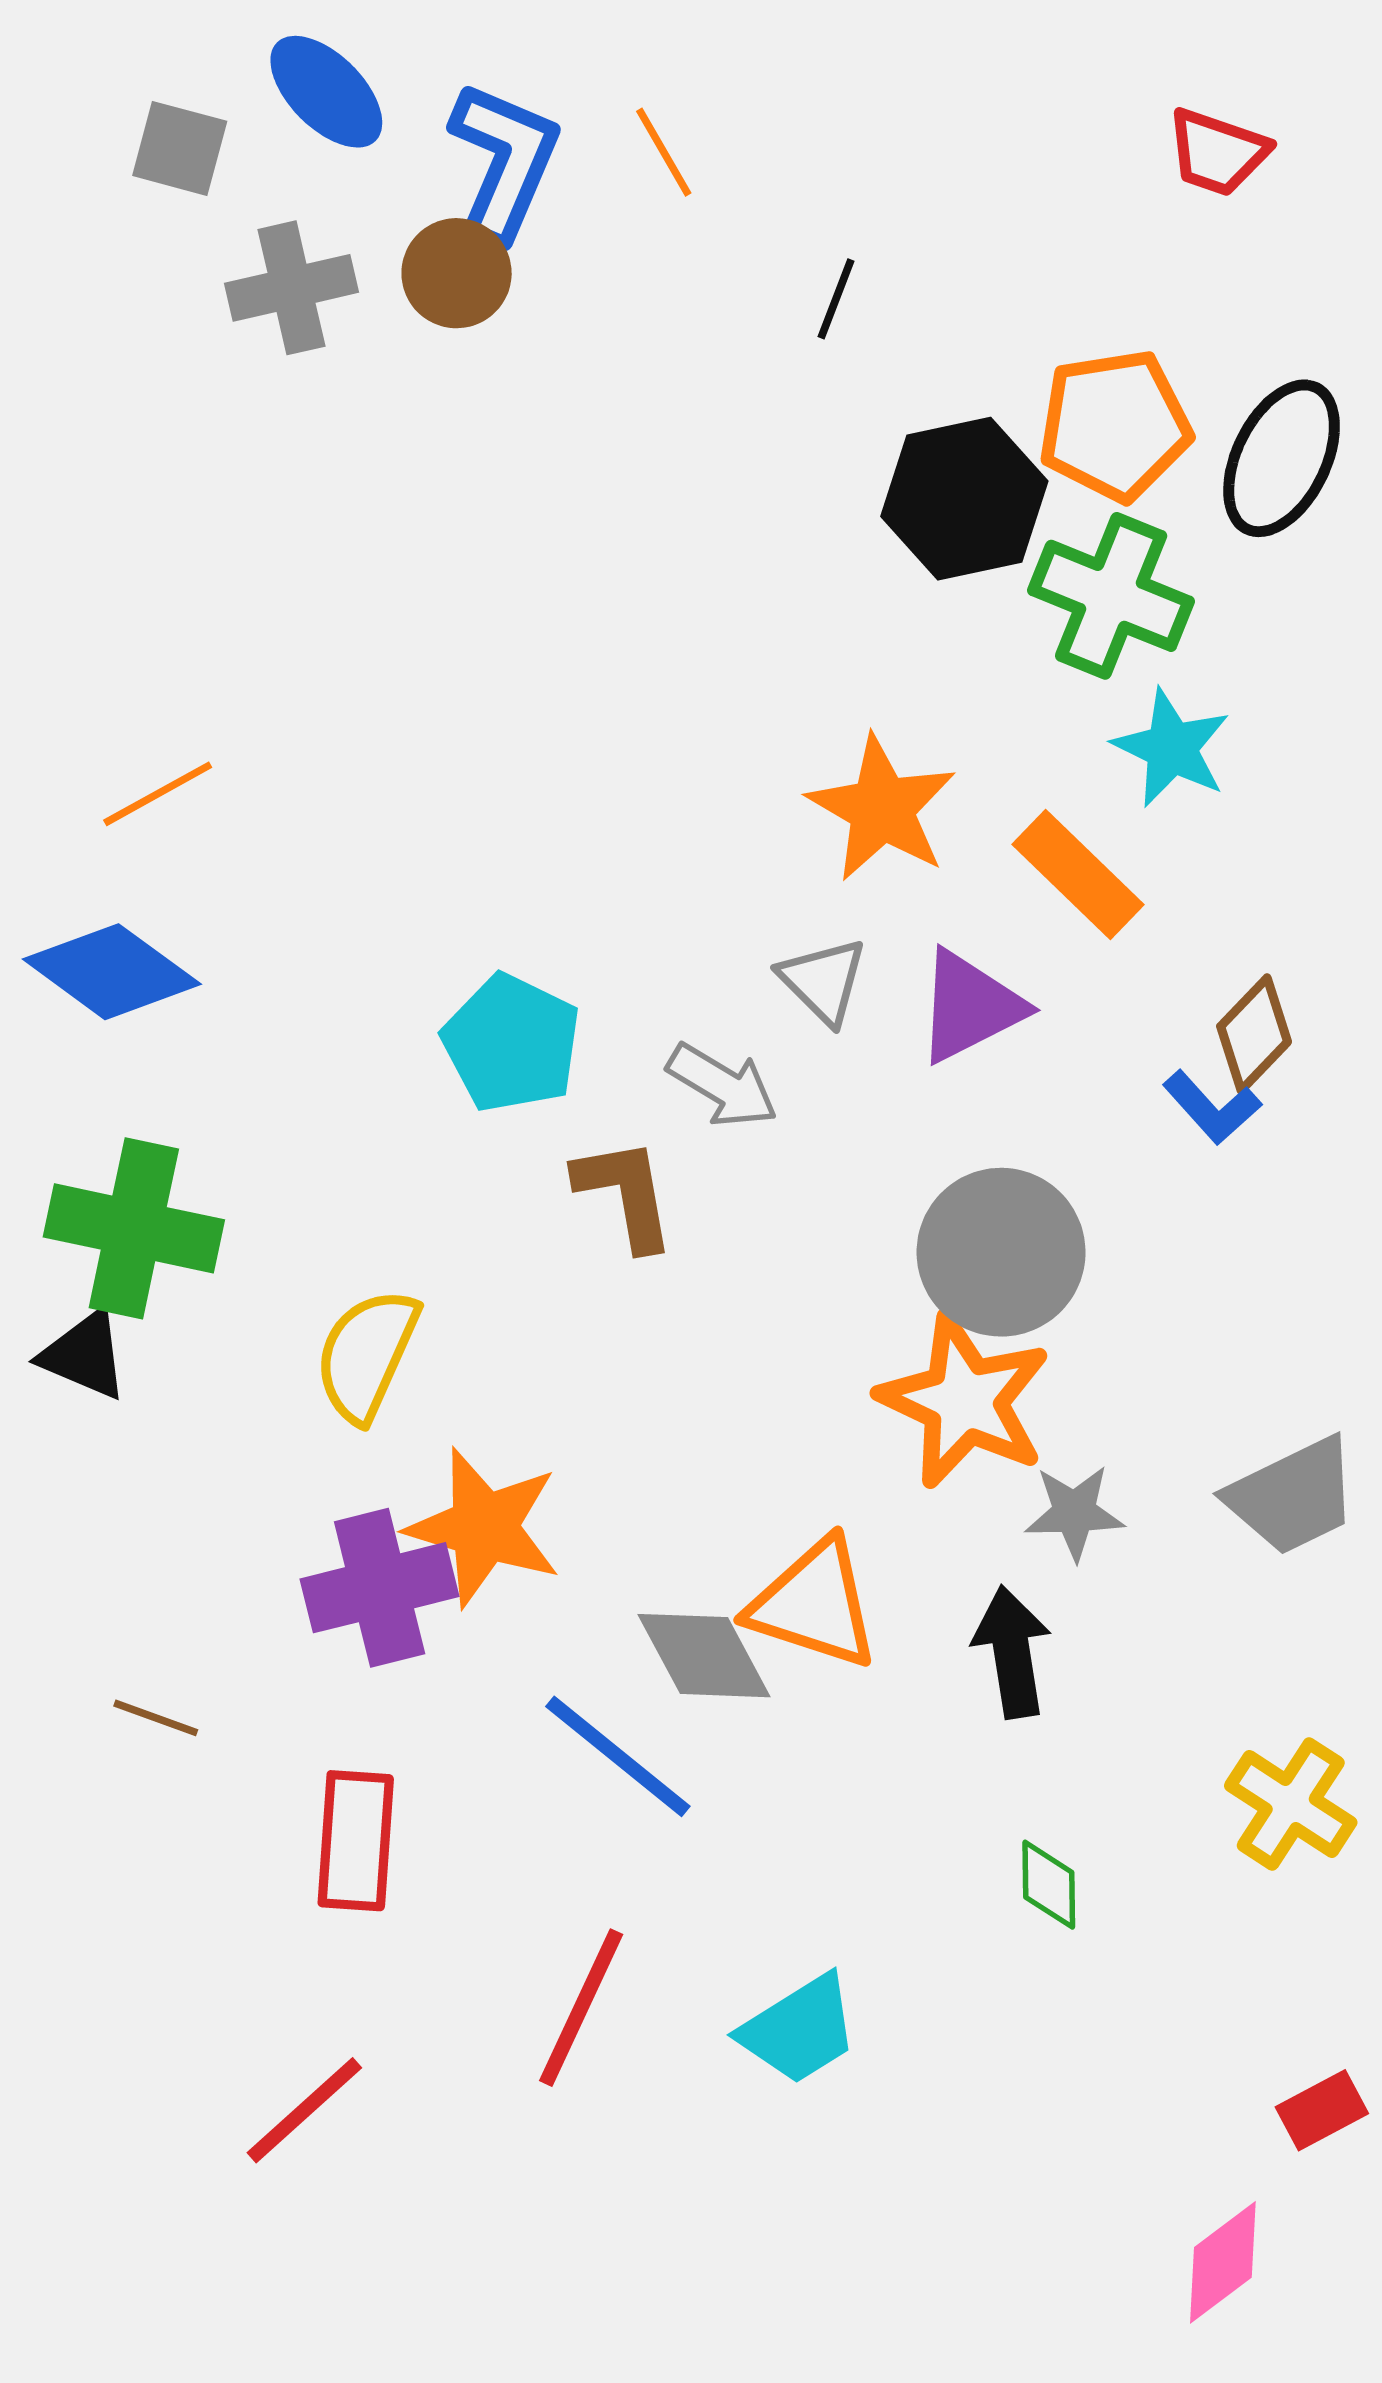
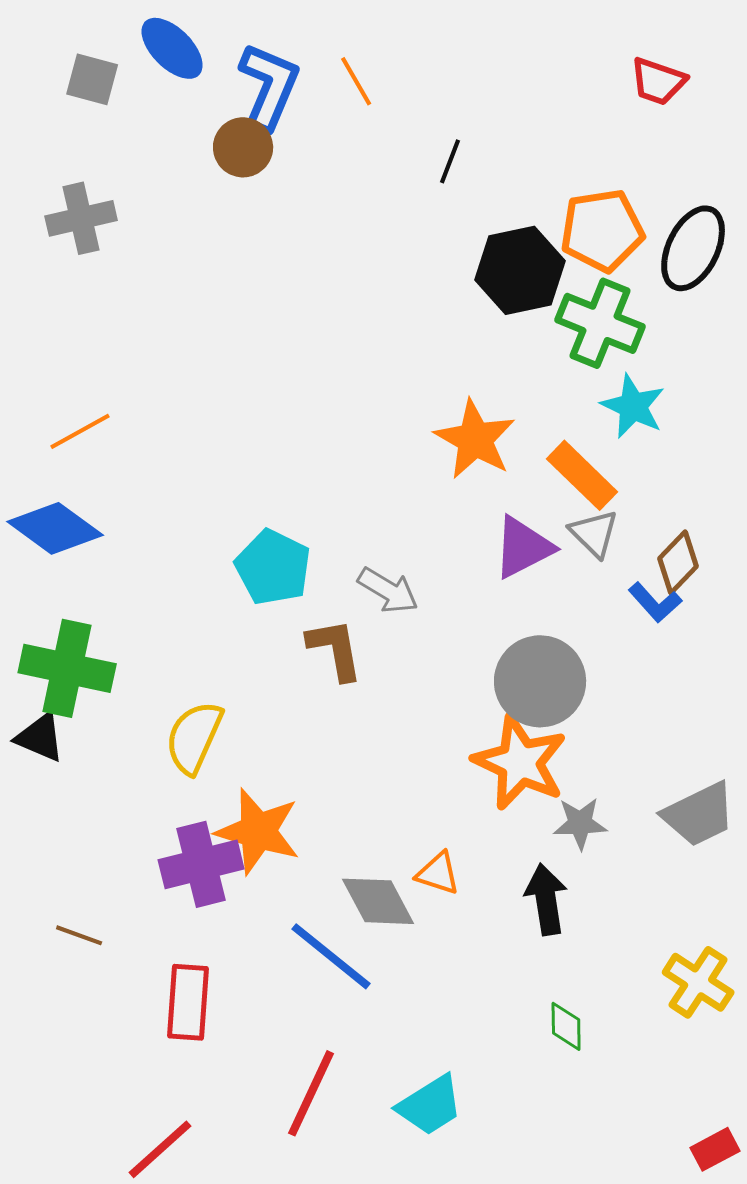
gray cross: (292, 288) -> (81, 218), moved
gray triangle: (823, 981) -> (594, 533), moved
orange triangle: (814, 1604) -> (438, 873), size x0.6

